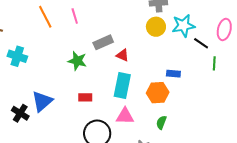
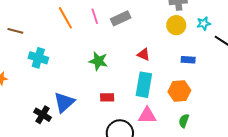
cyan star: (183, 26) -> (204, 23), size x0.6
gray rectangle: (103, 42) -> (121, 18), moved
blue rectangle: (173, 74) -> (188, 60), moved

